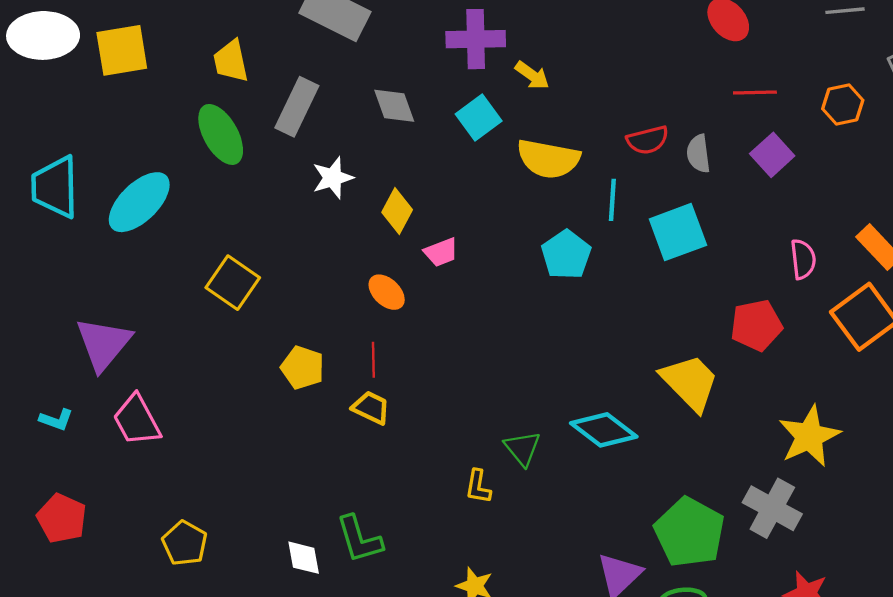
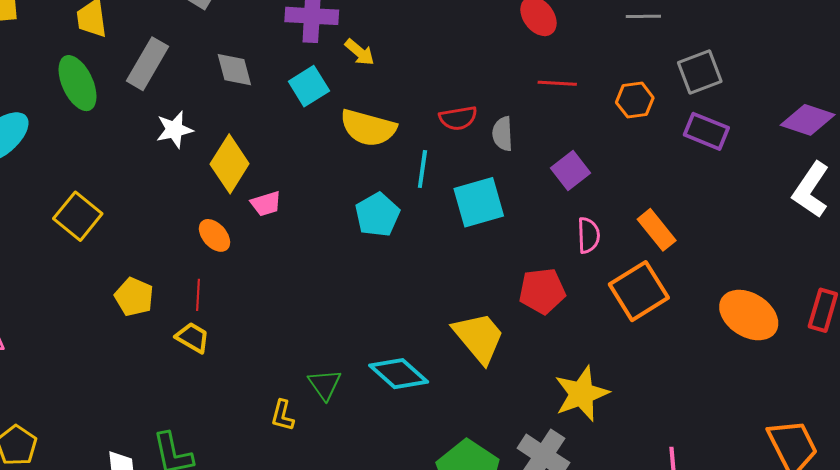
purple square: (772, 155) -> (570, 171), moved
yellow diamond: (397, 211) -> (230, 164), size x1.4

